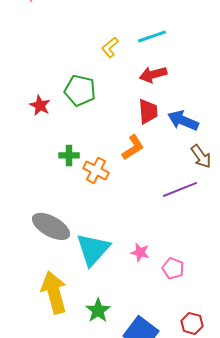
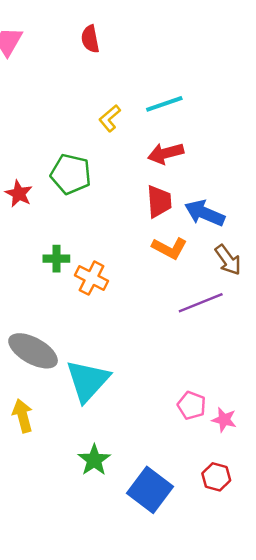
orange L-shape: (133, 147) -> (170, 248), moved, turned 60
pink star: (140, 252) -> (224, 420), moved
yellow arrow: (54, 292) -> (23, 416), moved, size x0.6

